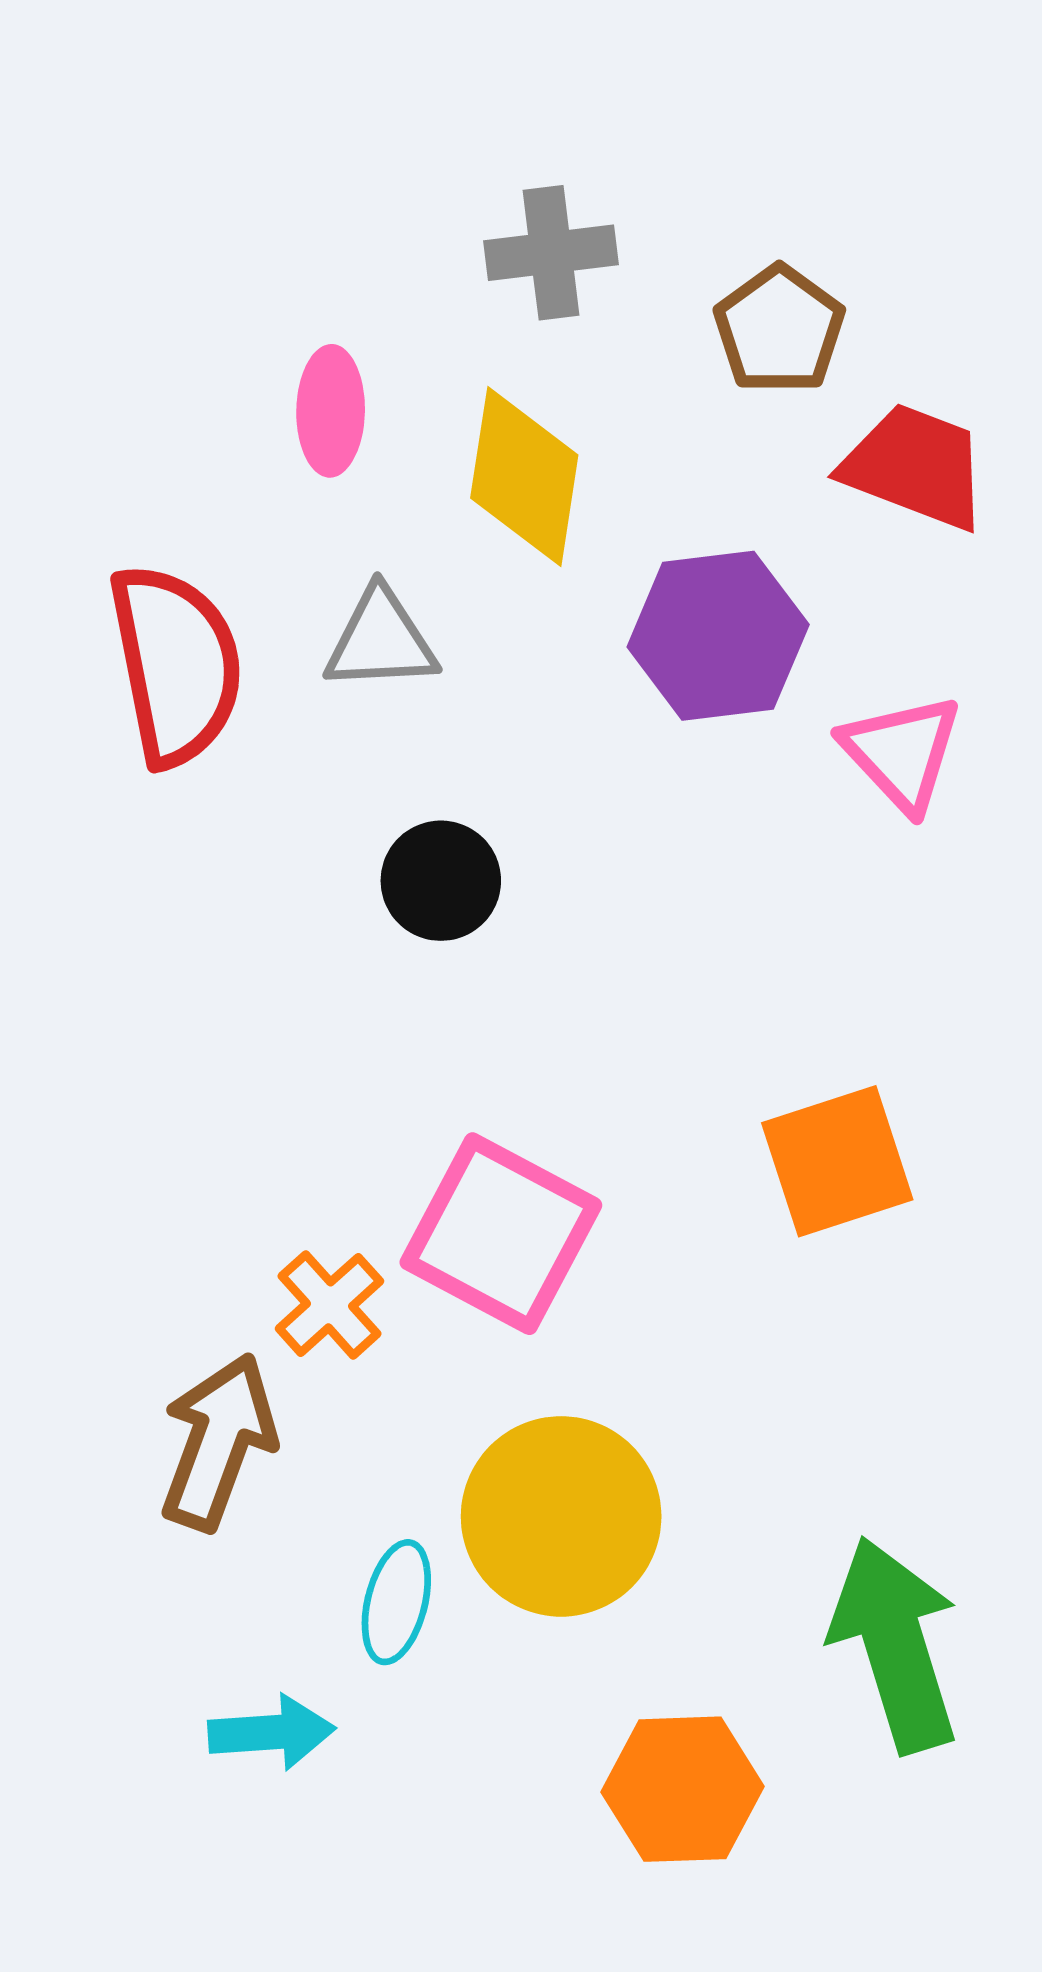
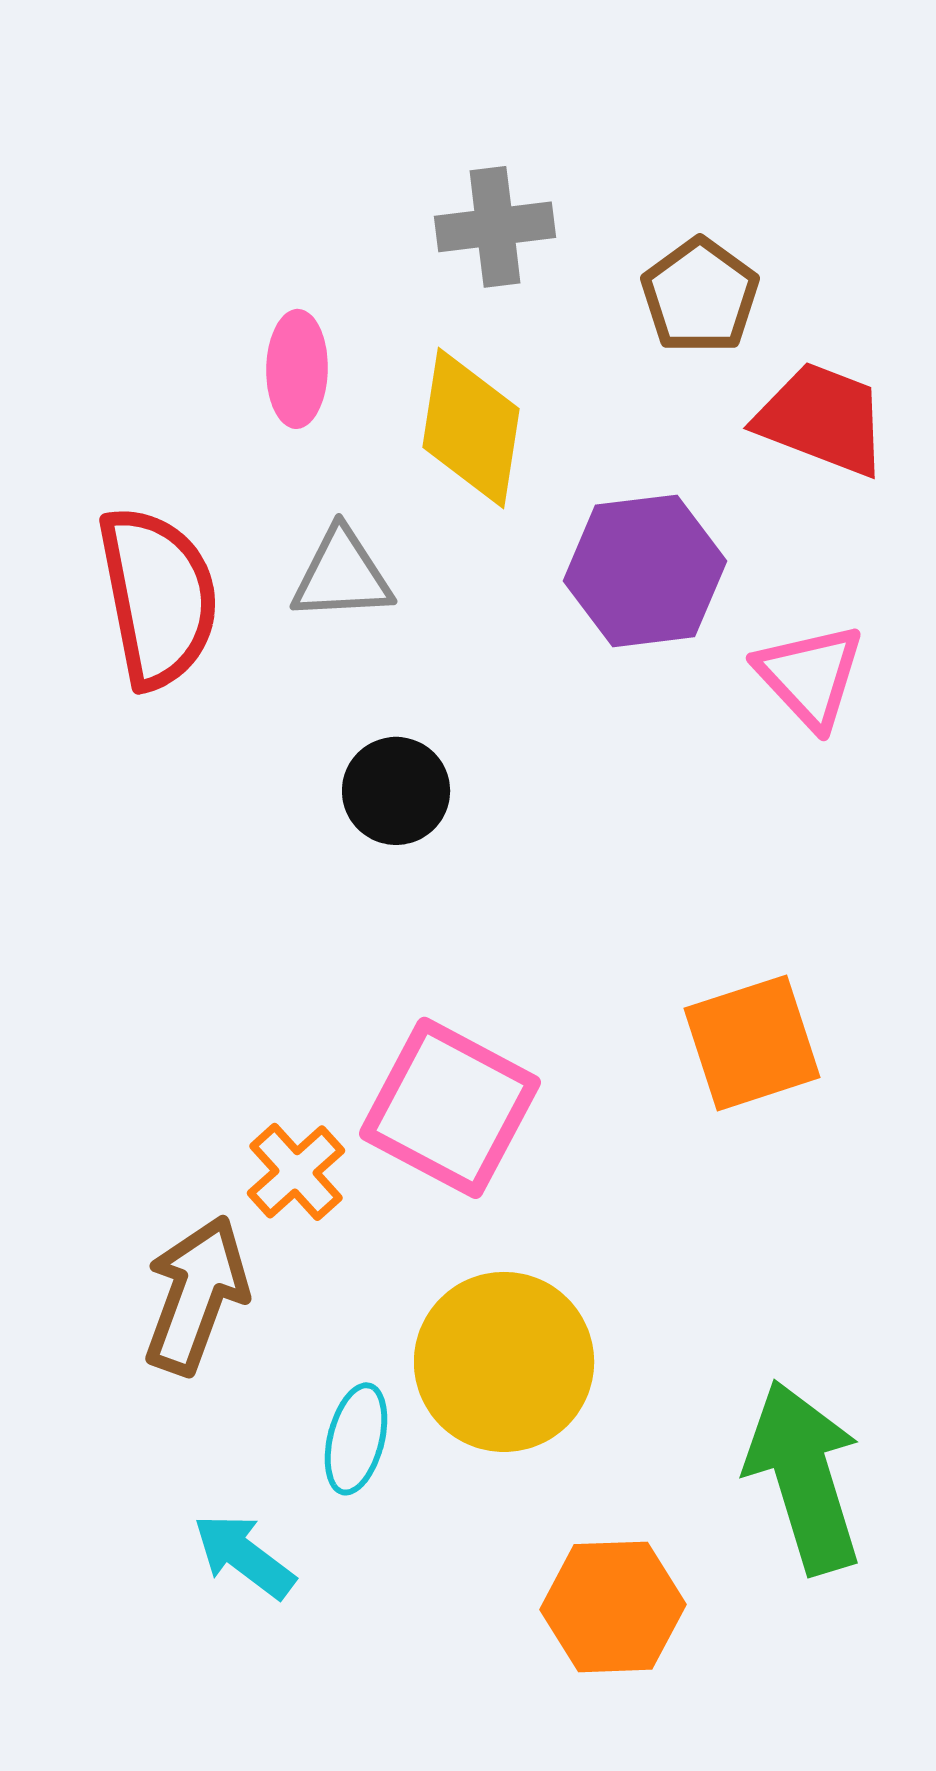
cyan arrow: (272, 1732) -> (244, 1556), turned -139

